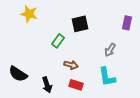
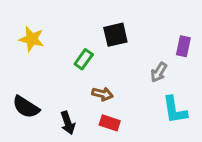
yellow star: (29, 14) -> (32, 39), moved
purple rectangle: (127, 23) -> (183, 46), moved
cyan L-shape: (107, 77) -> (175, 110), moved

